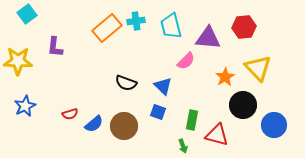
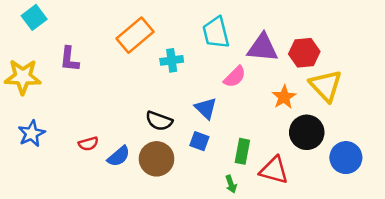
cyan cross: (136, 21) -> (172, 60), moved
red hexagon: (244, 27) -> (304, 53), moved
black semicircle: (126, 83) -> (159, 121), moved

